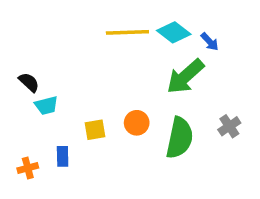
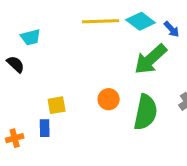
cyan trapezoid: (46, 105) -> (31, 37), moved
yellow square: (95, 130) -> (57, 105), moved

